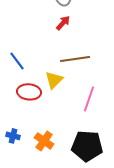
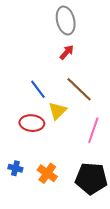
brown line: (75, 59) -> (79, 89), turned 52
blue line: (17, 61) -> (38, 89), moved

